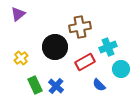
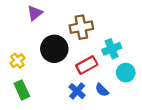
purple triangle: (18, 14) -> (35, 13), moved
green rectangle: (35, 85) -> (22, 90), moved
blue cross: (56, 86) -> (77, 91), moved

